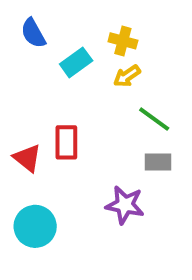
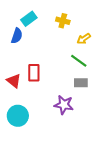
blue semicircle: (33, 33) -> (17, 36), moved, turned -133
cyan rectangle: (76, 62) -> (29, 19), moved
yellow arrow: (127, 76) -> (84, 39), moved

